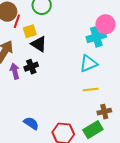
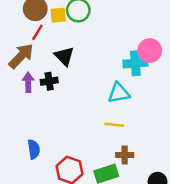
red line: (17, 21) -> (37, 32), moved
yellow square: (30, 31) -> (58, 15), moved
blue semicircle: (31, 123) -> (34, 149), turned 35

